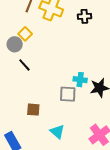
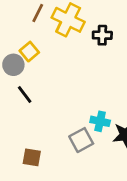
black cross: (84, 16) -> (102, 35), moved
gray square: (68, 94) -> (81, 140), turned -36

